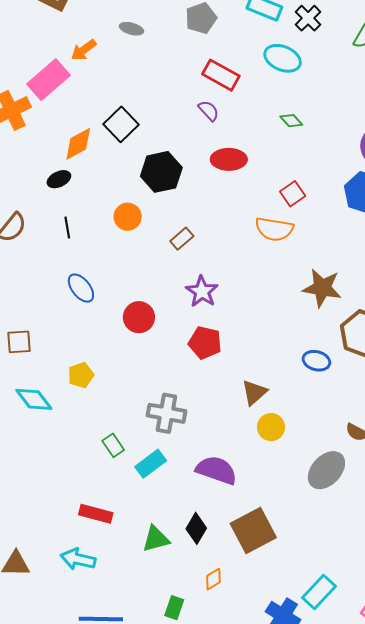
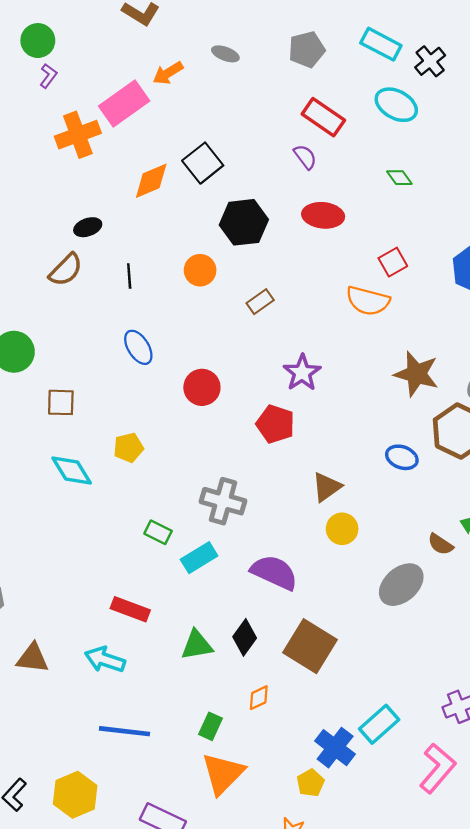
black ellipse: (59, 179) -> (88, 227), moved
purple star: (202, 291) -> (302, 373), moved
green rectangle: (113, 445) -> (158, 532), turned -35
brown square: (253, 531) -> (310, 646), turned -36

